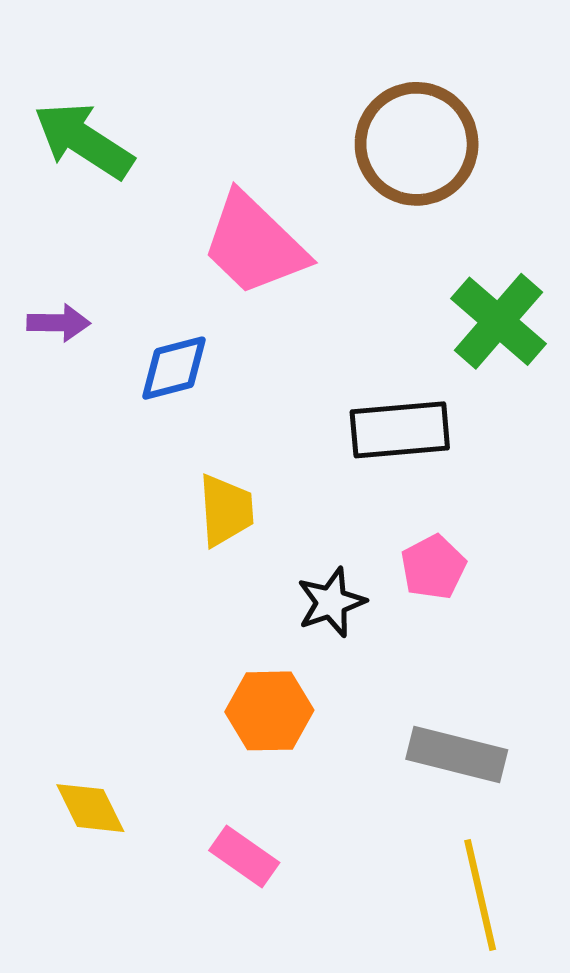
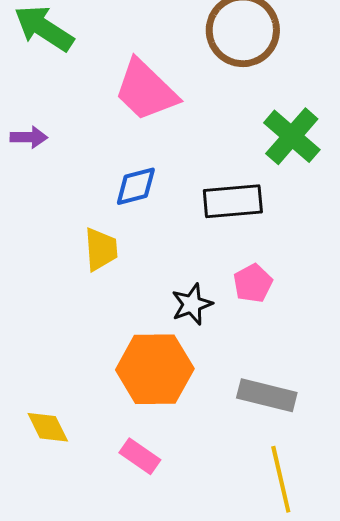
blue diamond: (174, 368) -> (136, 186), moved
yellow trapezoid: (226, 510) -> (101, 249), moved
orange hexagon: (269, 711) -> (155, 369), size x1.5

